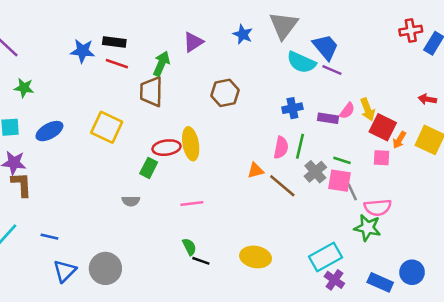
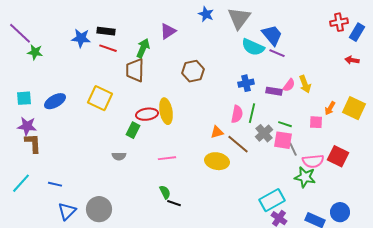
blue star: (243, 34) -> (206, 14), moved
green star: (24, 88) -> (35, 52), moved
red arrow: (427, 99) -> (352, 60), moved
red square: (383, 127) -> (338, 156), moved
yellow ellipse: (256, 257) -> (217, 161), moved

